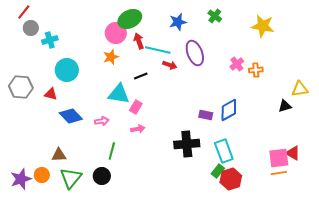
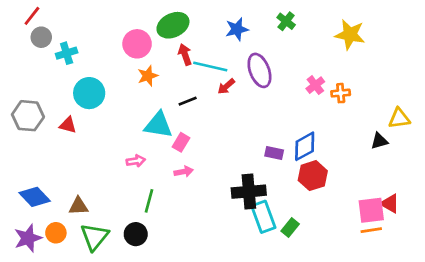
pink circle: (116, 33) -> (137, 44), moved
red arrow: (170, 65) -> (226, 86), turned 120
blue diamond: (71, 116) -> (35, 197), moved
cyan rectangle: (224, 151) -> (263, 217), moved
red hexagon: (231, 179) -> (313, 176), moved

